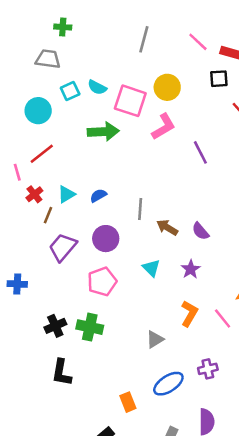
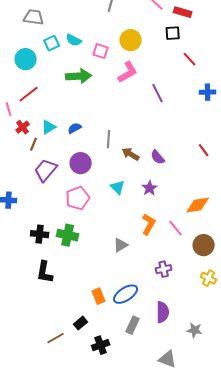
pink square: (130, 101) -> (101, 51), size x0.6
black cross: (55, 326) -> (40, 234), turned 30
blue ellipse: (168, 384) -> (126, 294), moved

